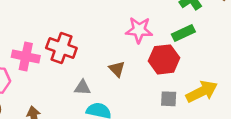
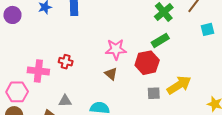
pink star: (139, 30) -> (116, 49), moved
red cross: (61, 48) -> (66, 62), size x0.6
gray triangle: (83, 88) -> (65, 101), moved

